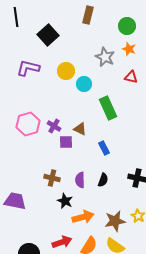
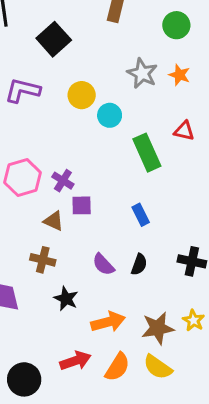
orange star: (129, 49) -> (179, 75), moved
red triangle: (131, 77) -> (184, 131), moved
brown triangle: (80, 129) -> (54, 221), moved
brown cross: (52, 178) -> (43, 260), moved
purple semicircle: (80, 180) -> (103, 264), turned -42
black star: (65, 201) -> (66, 299), moved

